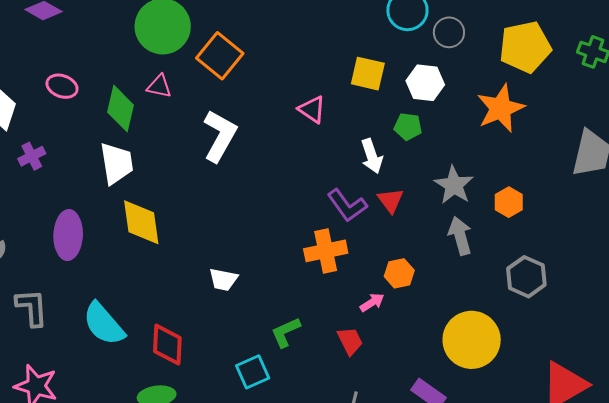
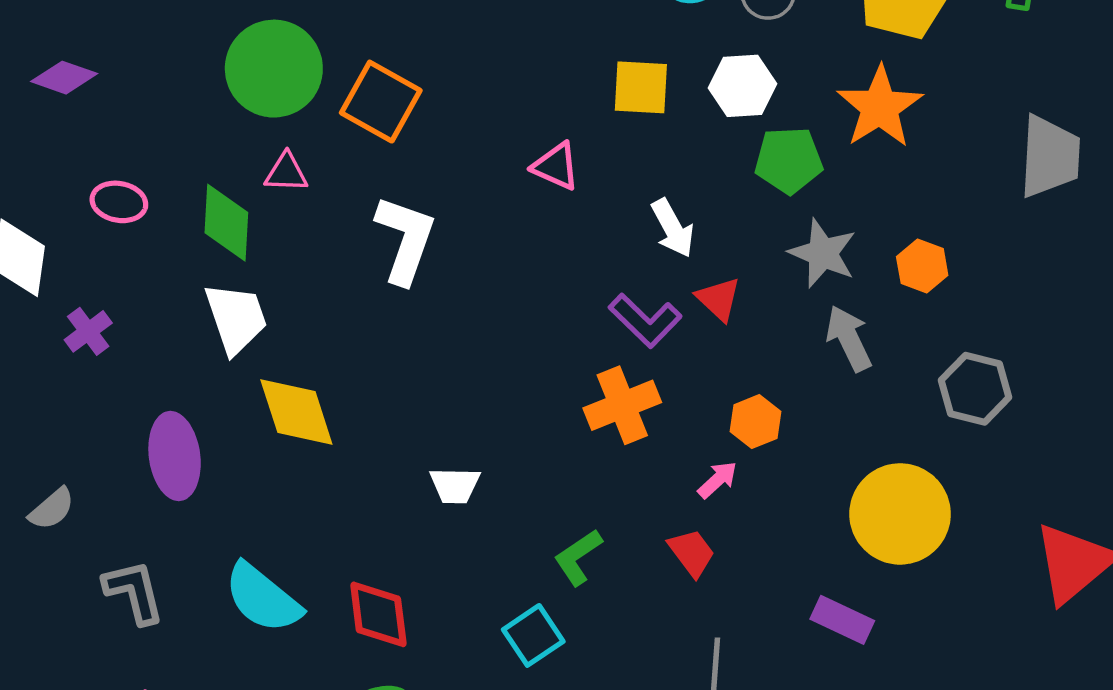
green pentagon: (408, 127) -> (789, 160), moved, size x1.4

